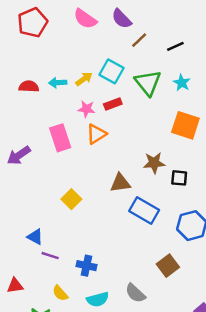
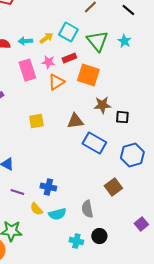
black line: (175, 46) -> (128, 10), moved, turned 64
orange square: (185, 125) -> (88, 75), moved
pink rectangle: (60, 138) -> (27, 70), moved
yellow square: (71, 199) -> (36, 121), moved, turned 35
purple line: (50, 256) -> (17, 192), moved
yellow semicircle: (60, 293) -> (36, 209), moved
gray semicircle: (135, 293) -> (87, 209), turned 36

